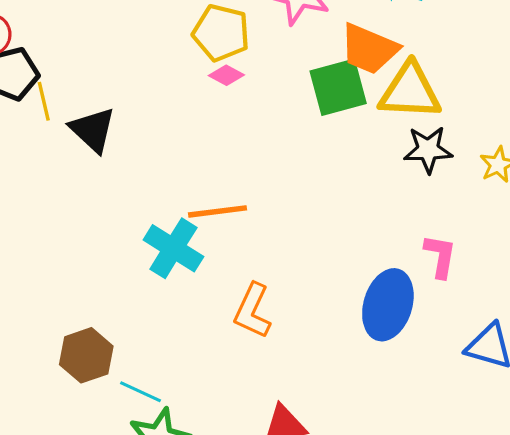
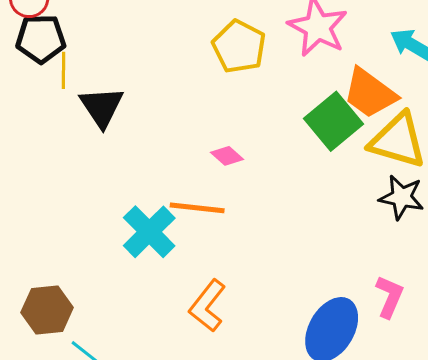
pink diamond: (226, 75) -> (227, 156), moved
green square: (338, 87) -> (333, 121), turned -38

